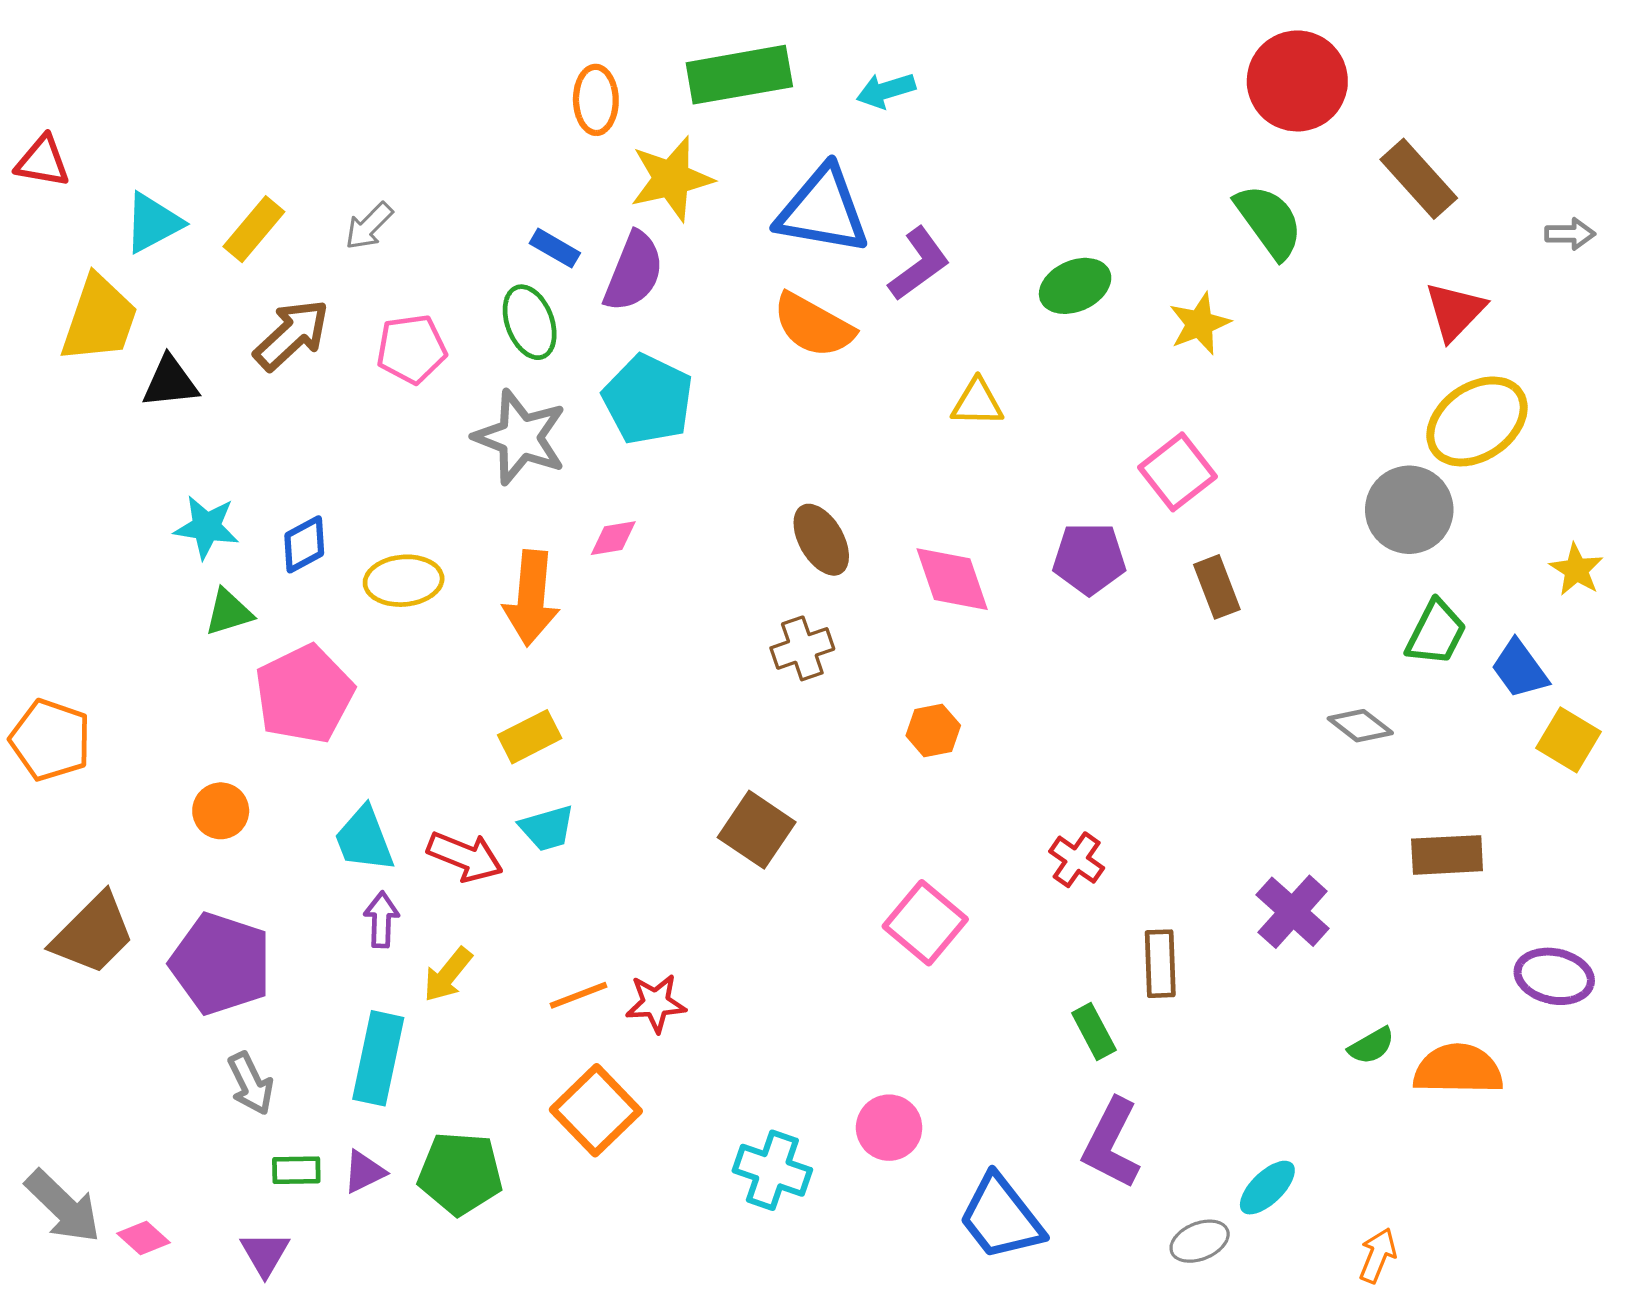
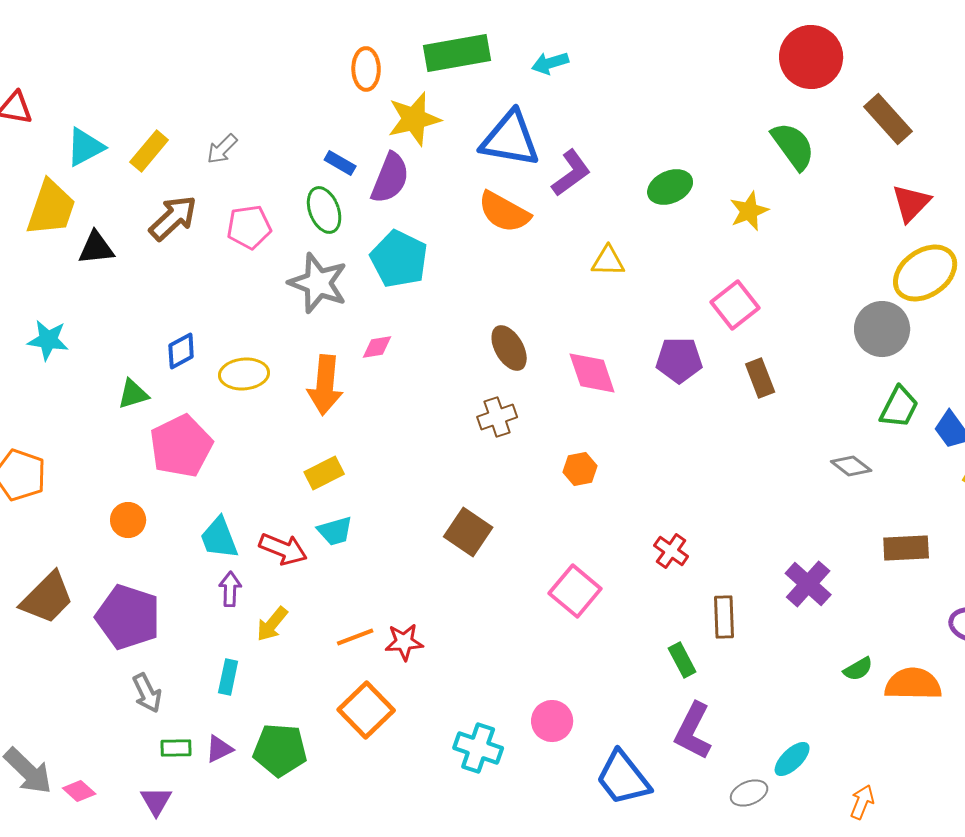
cyan star: (207, 527) -> (48, 340), moved
cyan rectangle: (378, 1058) -> (228, 677), size x0.6

